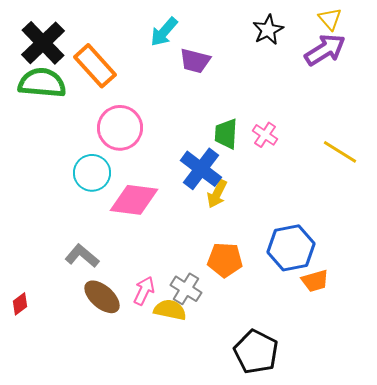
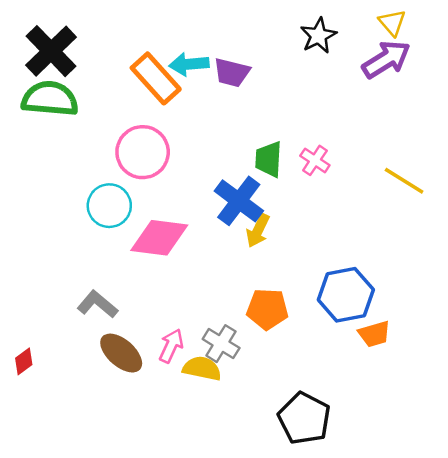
cyan arrow: (164, 32) -> (189, 64), moved, turned 44
orange rectangle: (95, 66) -> (156, 78), moved

